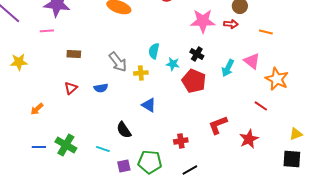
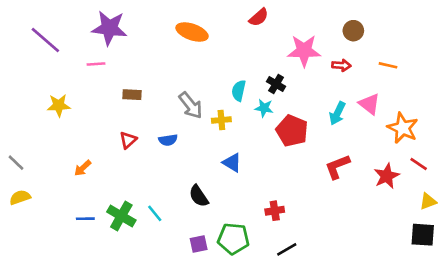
red arrow: (231, 24) -> (341, 65), moved
black cross: (197, 54) -> (276, 84), moved
red line: (261, 106) -> (419, 164), moved
red L-shape: (218, 125) -> (337, 167), moved
red star: (249, 139) -> (387, 176), moved
cyan line: (103, 149) -> (155, 213), moved, turned 32

